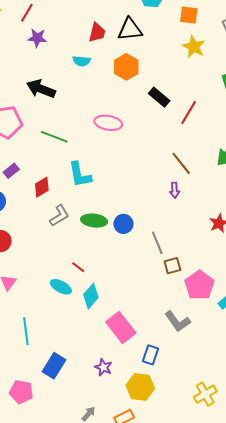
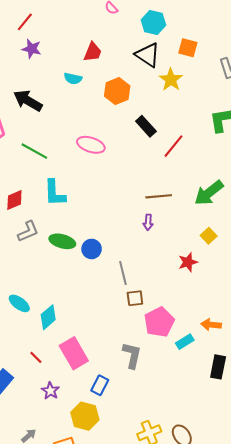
black triangle: (130, 29) -> (148, 55), moved, turned 32
yellow star: (194, 47) -> (171, 80), moved
brown line: (181, 163) -> (159, 196), turned -65
red line: (78, 267) -> (36, 357), moved
gray L-shape: (178, 321) -> (132, 355), turned -140

